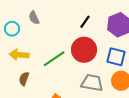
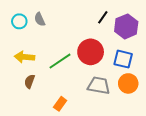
black line: (85, 22) -> (103, 17), moved
cyan circle: (12, 29) -> (19, 21), moved

